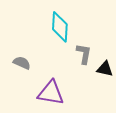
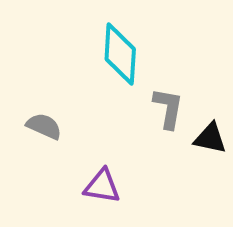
purple triangle: (51, 93) -> (102, 186), size x0.7

